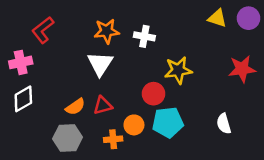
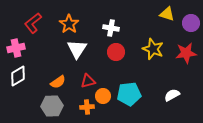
purple circle: (249, 18) -> (191, 23), moved
orange star: (107, 31) -> (69, 24), moved, turned -30
yellow star: (178, 70) -> (153, 49), moved, turned 30
red circle: (153, 94) -> (116, 52), moved
red triangle: (103, 105) -> (88, 81), moved
white semicircle: (224, 124) -> (172, 95), turned 77

